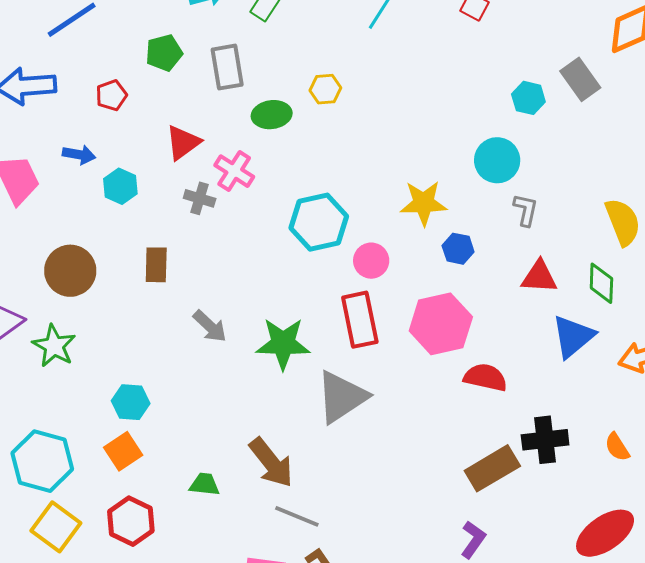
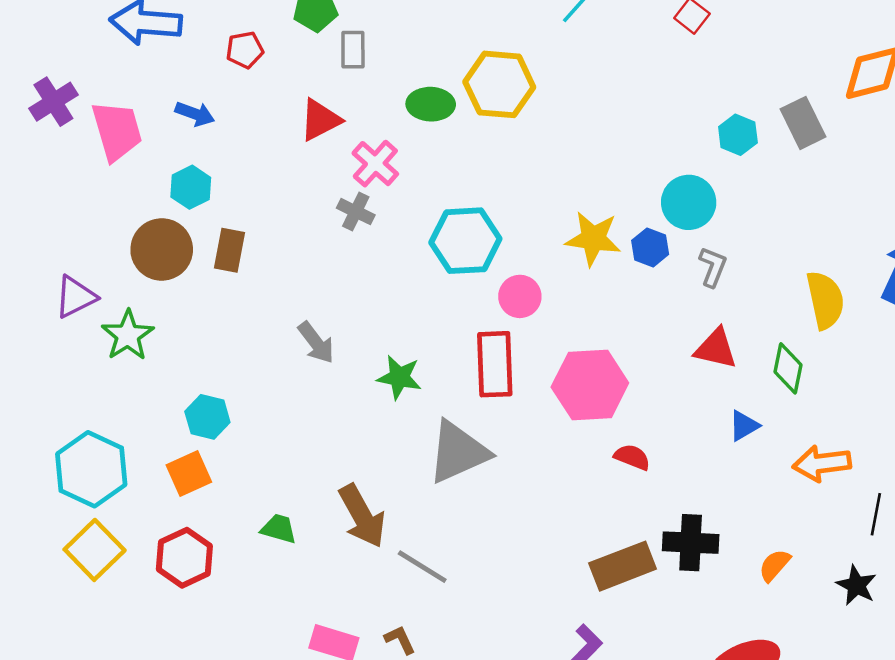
gray rectangle: (227, 67) -> (353, 50), moved, size x0.7
yellow hexagon: (325, 89) -> (499, 84), size x1.8
cyan hexagon: (120, 186) -> (191, 187), moved
gray cross: (200, 198) -> (356, 212), moved
blue hexagon: (458, 249) -> (650, 247), moved
brown rectangle: (156, 265) -> (230, 250), moved
blue triangle: (573, 336) -> (744, 426), size x0.6
green star: (283, 344) -> (399, 377), size x0.7
red semicircle: (485, 377) -> (632, 457), size x0.7
orange semicircle: (617, 447) -> (774, 565), turned 64
gray line: (297, 516) -> (422, 567), moved

